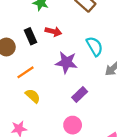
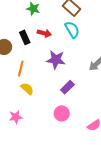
cyan semicircle: (95, 46) -> (72, 30), moved
orange line: (26, 72) -> (21, 69), turned -42

